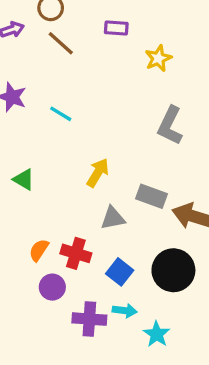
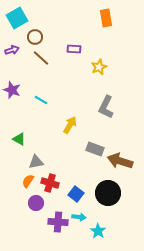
yellow arrow: (98, 173) -> (70, 125), moved
gray triangle: (113, 218) -> (36, 162), moved

